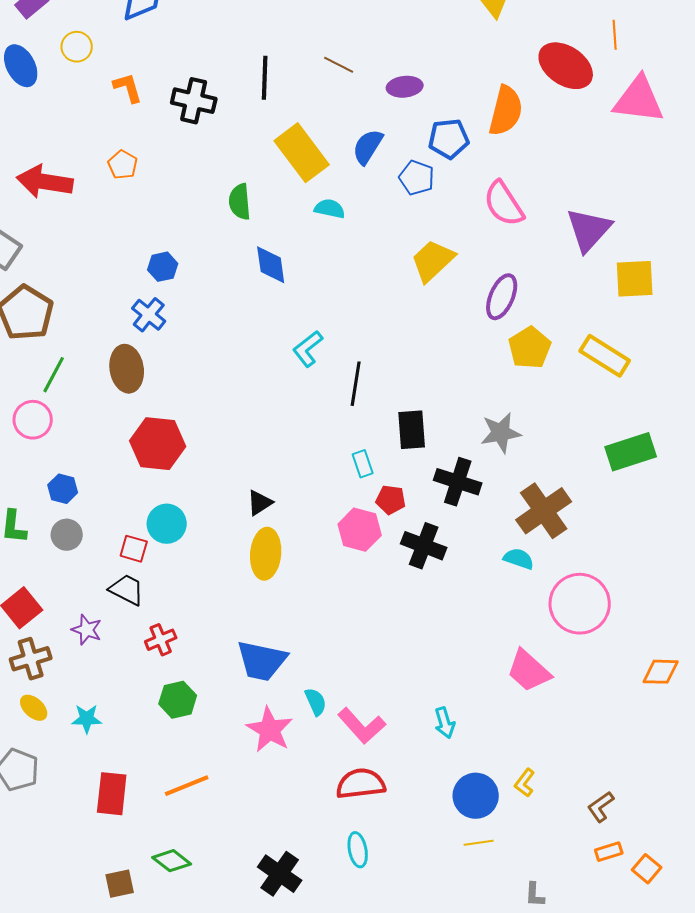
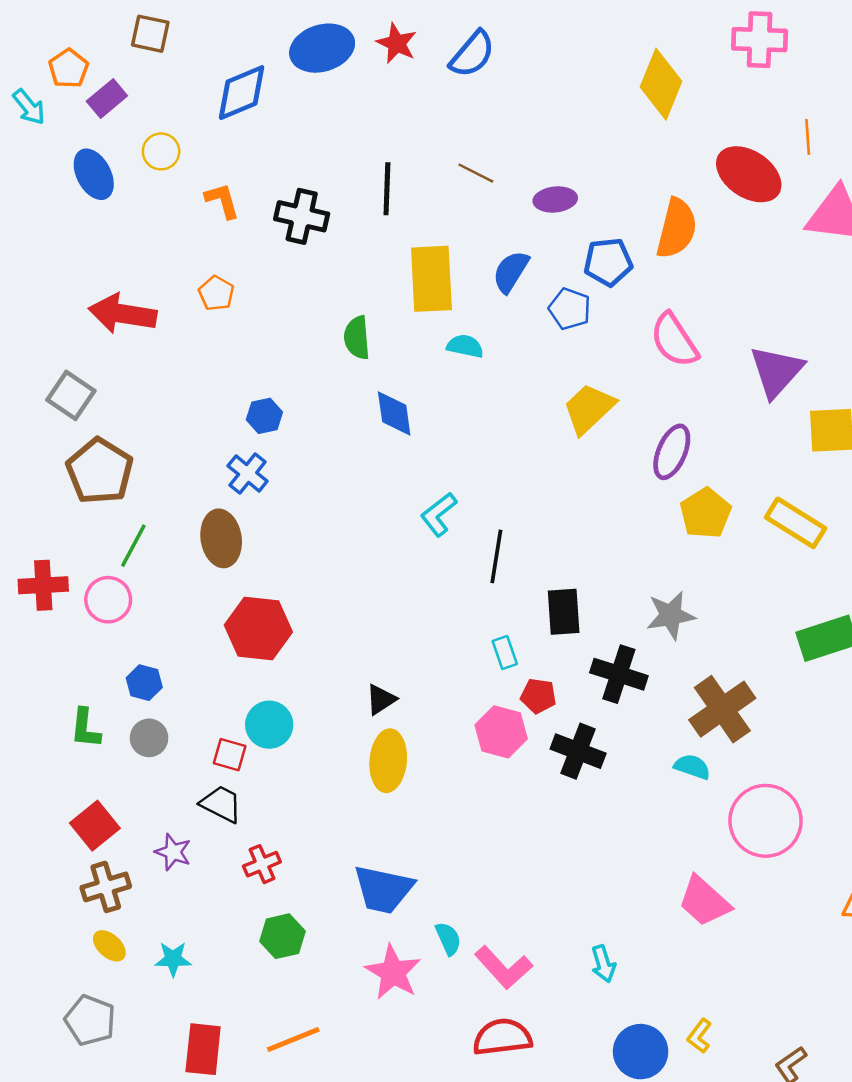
yellow rectangle: (302, 153) -> (431, 279), turned 34

